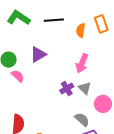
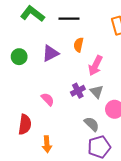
orange semicircle: (81, 30) -> (79, 45), moved
pink semicircle: (18, 76) -> (48, 99), moved

